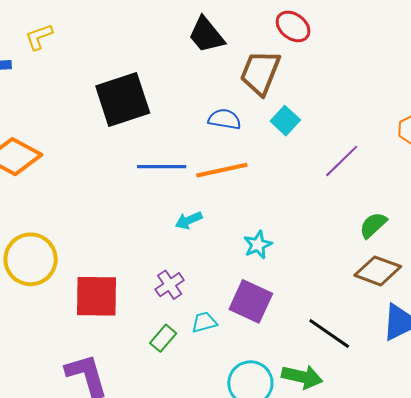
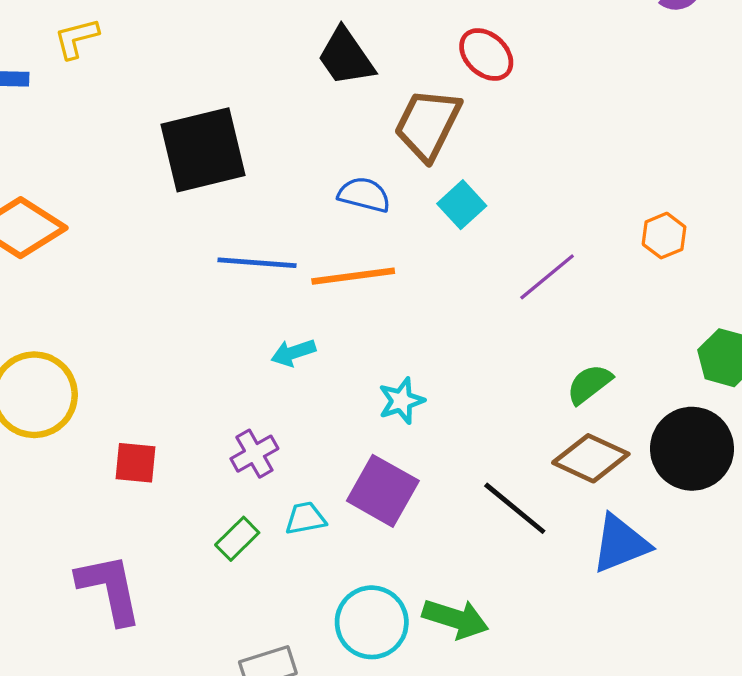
red square: (96, 296) -> (135, 463), size x0.6
black line: (329, 333) -> (515, 508), moved

